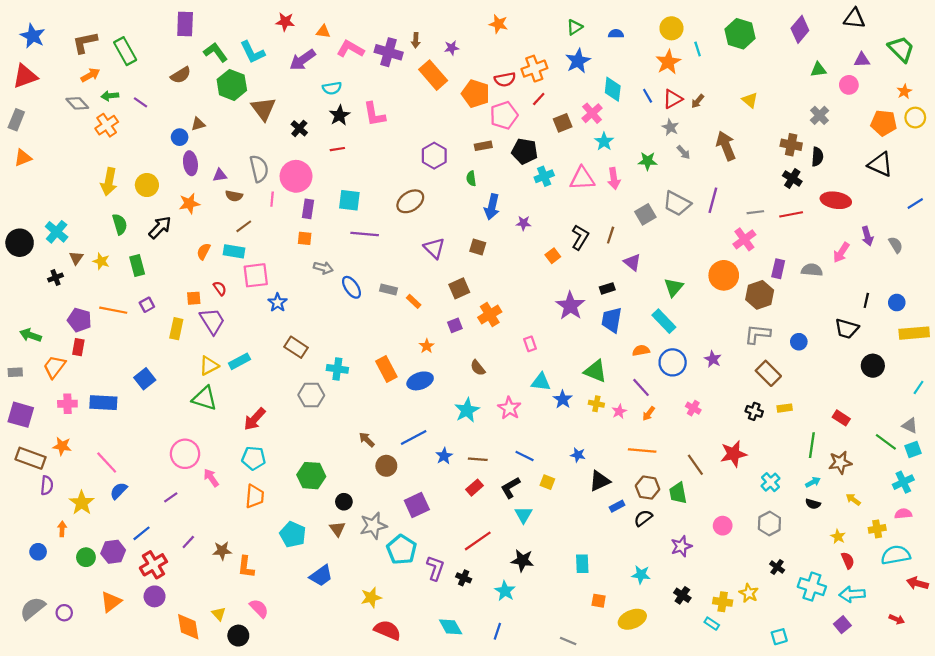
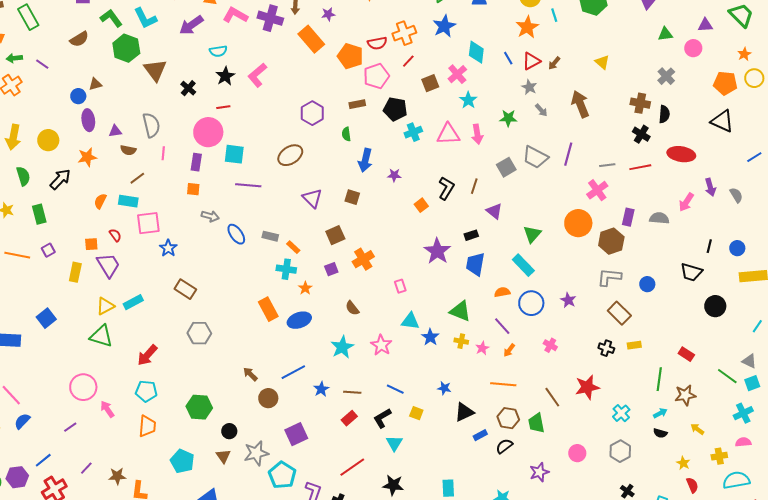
pink L-shape: (374, 114) -> (257, 75), turned 60
pink circle: (296, 176) -> (208, 132), moved
cyan cross: (337, 369) -> (286, 269), moved

